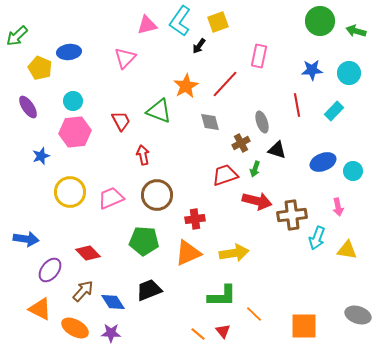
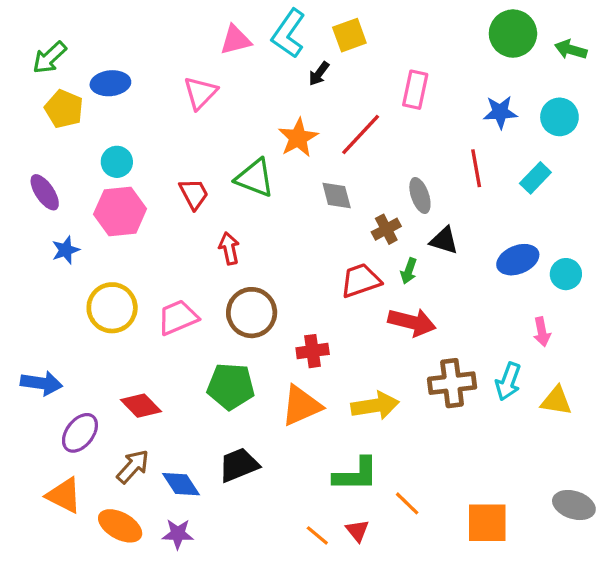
green arrow: (17, 36) -> (50, 58), moved
purple ellipse: (28, 107) -> (45, 192), moved
brown cross: (292, 215) -> (452, 383), moved

